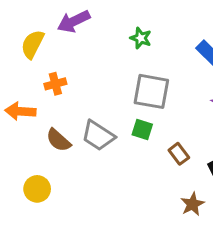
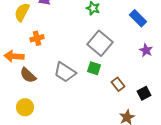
gray square: (151, 91) -> (100, 43), turned 30
brown semicircle: (58, 140) -> (28, 75), moved

